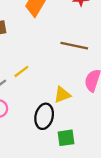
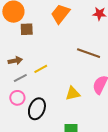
black ellipse: (44, 116) -> (37, 109), moved

